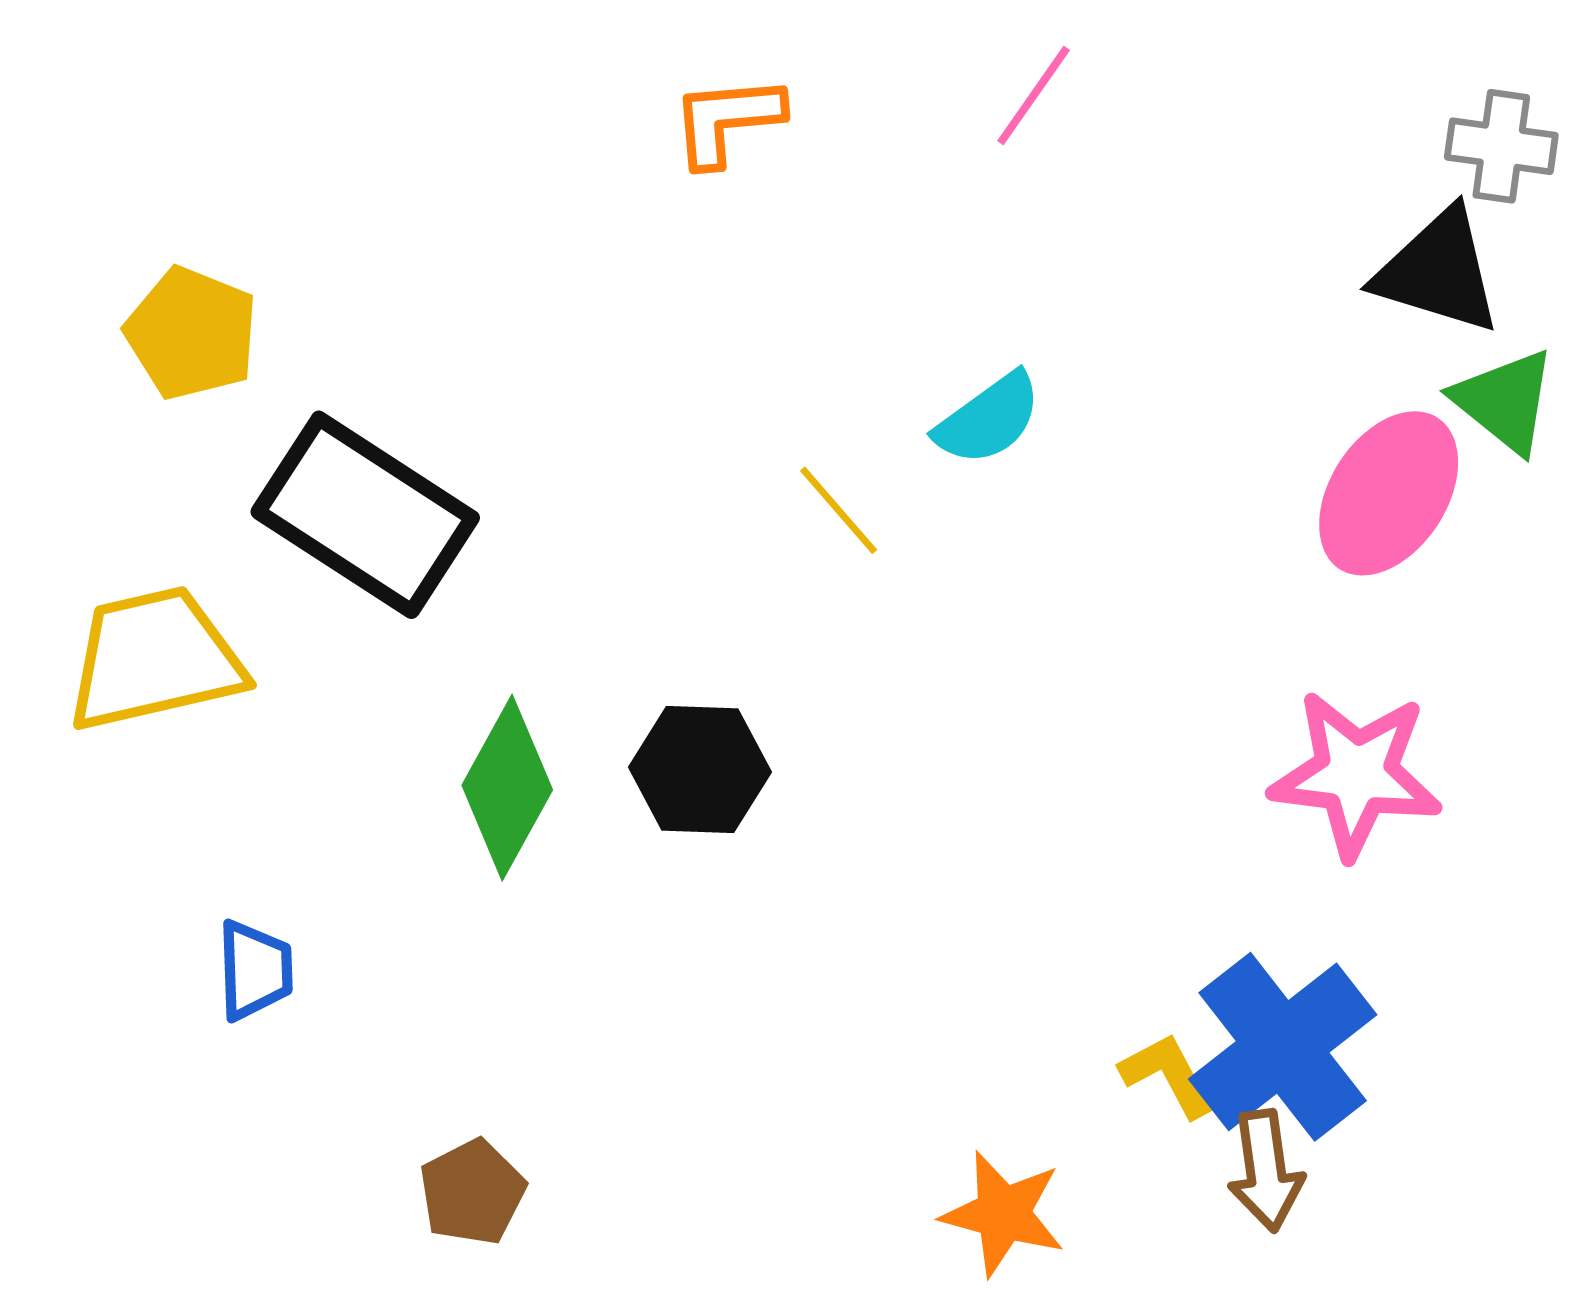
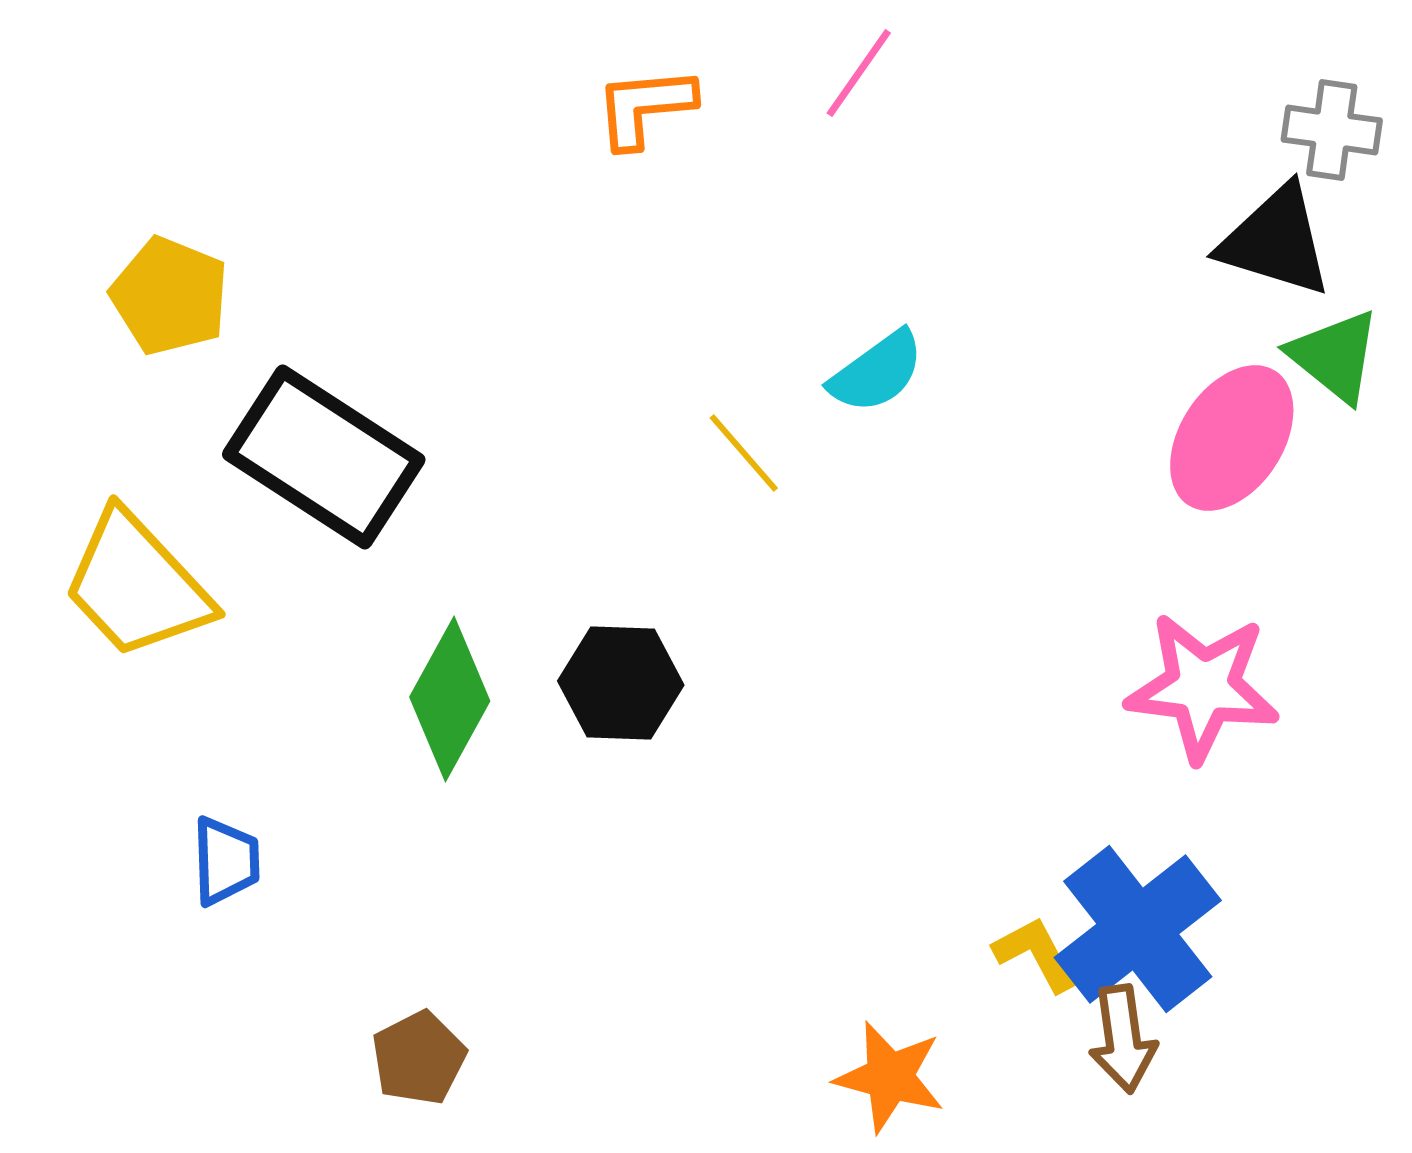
pink line: (1034, 96) -> (859, 73), moved
yellow trapezoid: (154, 659) -> (137, 585), turned -120

